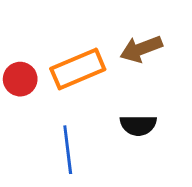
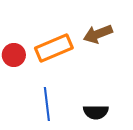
black semicircle: (138, 125) -> (96, 112), moved

